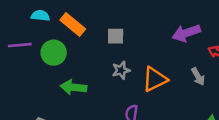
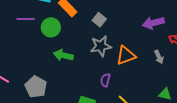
gray square: (116, 36) -> (99, 20), turned 32
gray star: (121, 70) -> (101, 46), size x1.5

